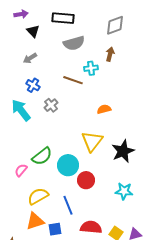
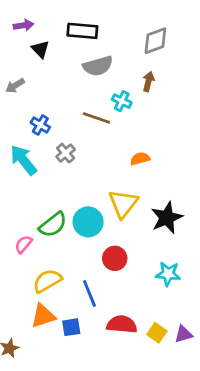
gray arrow: (30, 58) -> (15, 86), moved
cyan cross: (91, 68) -> (122, 101), turned 32
cyan circle: (68, 165) -> (88, 222), moved

